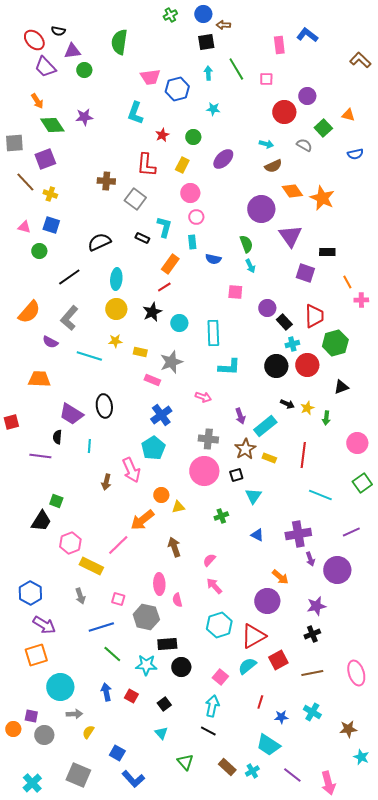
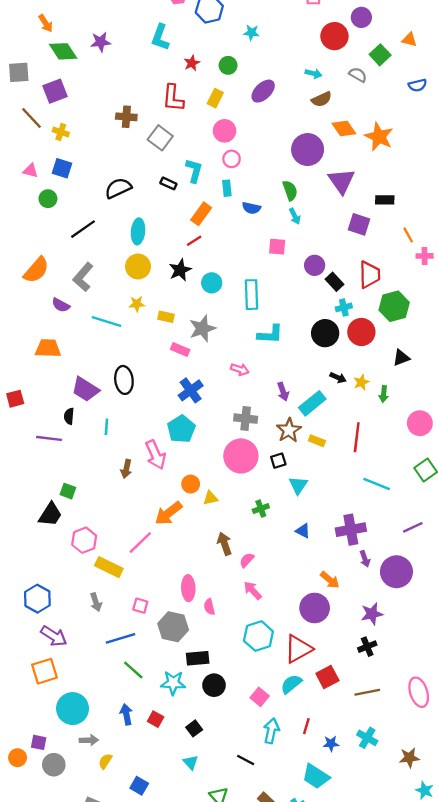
brown arrow: (174, 547) -> (225, 544), moved
cyan arrow: (212, 706) -> (271, 731), moved

